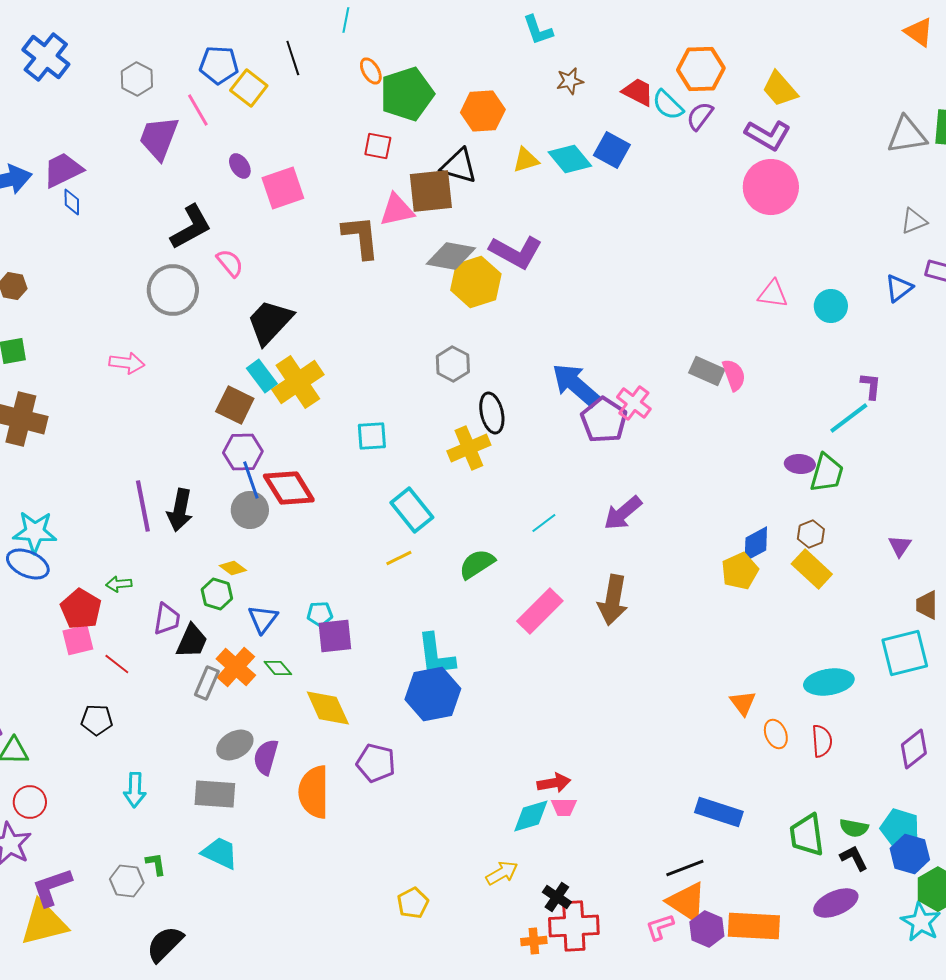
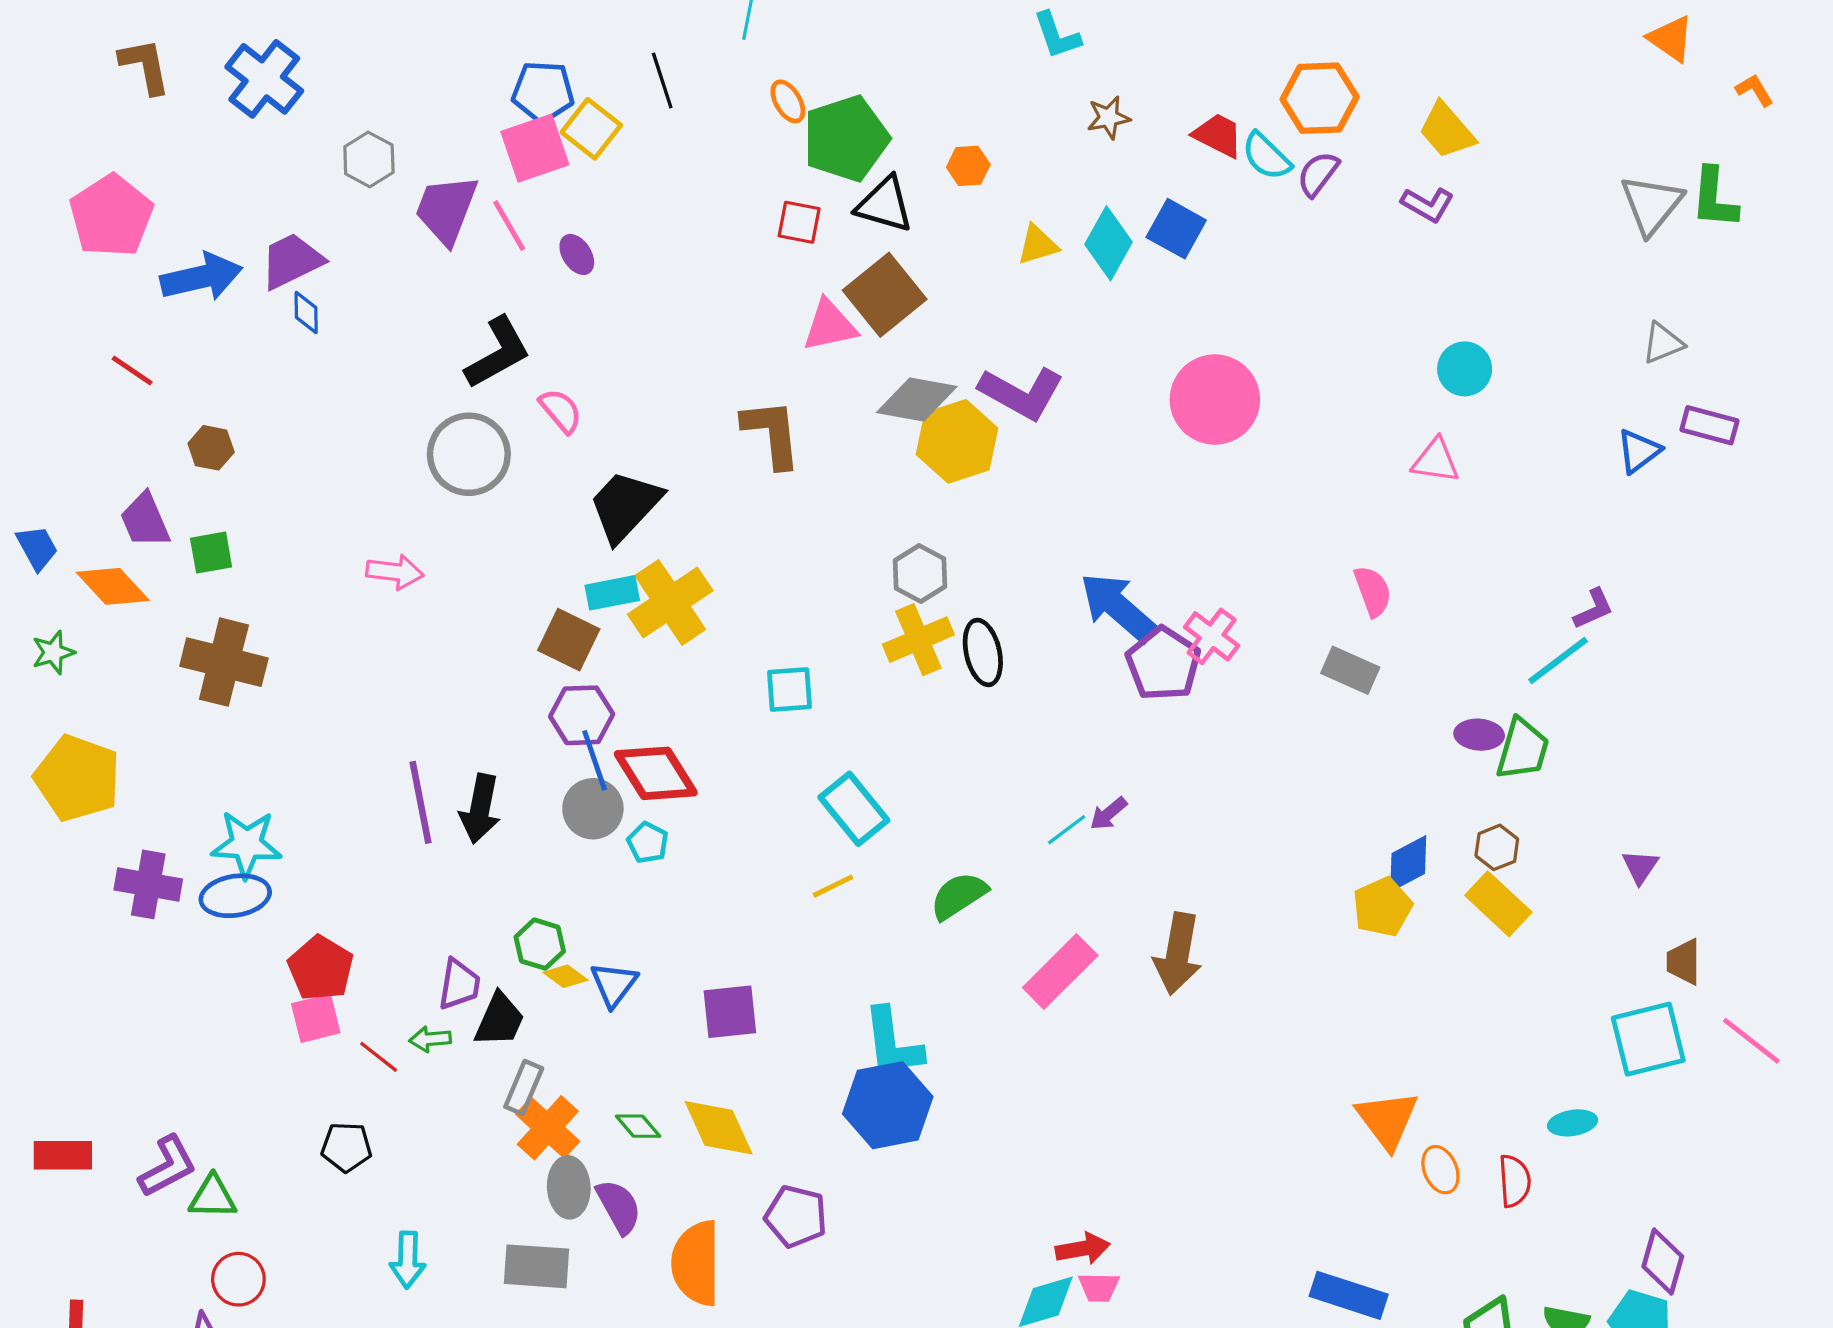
gray hexagon: (137, 79) -> (369, 159), moved
pink line: (198, 110) -> (509, 225), moved
orange hexagon: (483, 111) -> (968, 166), size x0.6
purple L-shape: (768, 135) -> (1428, 205), size x0.7
gray triangle: (907, 135) -> (1651, 205), turned -42
cyan diamond: (570, 159) -> (1109, 243), turned 69
black triangle: (459, 166) -> (885, 205), moved
pink circle: (771, 187) -> (1215, 399), moved
pink square: (283, 188) -> (535, 148), moved
brown square: (431, 191) -> (885, 295), turned -33
brown L-shape: (361, 237) -> (772, 433), moved
cyan circle: (831, 306) -> (1465, 369), moved
gray rectangle: (707, 371) -> (1350, 670), moved
cyan rectangle: (262, 376) -> (612, 593), turned -64
purple L-shape: (871, 386) -> (1593, 609), turned 60
yellow cross: (469, 448) -> (918, 640), moved
purple arrow: (623, 513) -> (1109, 814), moved, size x0.6
blue ellipse: (28, 564) -> (235, 896), turned -33
yellow diamond: (233, 568) -> (566, 976), moved
green arrow: (119, 584) -> (430, 1039), moved
cyan pentagon: (320, 614) -> (648, 843), moved, turned 30
orange cross: (236, 667) -> (548, 1128), moved
green diamond: (278, 668) -> (638, 1126), moved
cyan ellipse: (829, 682) -> (1573, 1123), moved, size x0.6
orange triangle: (743, 703) -> (1387, 1120), size x1.5
gray ellipse: (235, 745) -> (569, 1187), turned -63
purple diamond: (914, 749) -> (1663, 1261), moved, turned -36
purple semicircle: (266, 757) -> (619, 1207), turned 135

